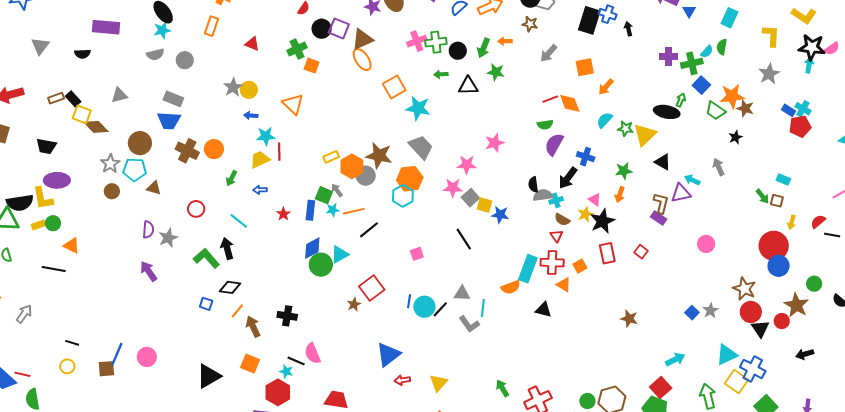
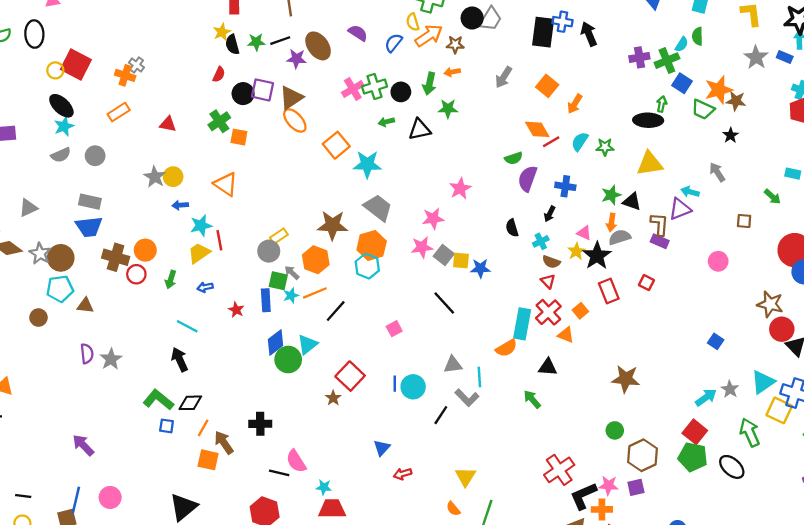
brown star: (530, 24) -> (455, 44), moved
orange rectangle: (212, 26) -> (119, 112), turned 48
black arrow: (628, 29) -> (589, 34), size x1.5
orange square: (585, 67) -> (547, 86), turned -30
red line: (550, 99) -> (551, 142), moved
blue rectangle: (788, 110) -> (785, 57), moved
yellow triangle: (645, 135) -> (650, 164), moved, turned 45
black triangle: (663, 162) -> (632, 202), moved
gray star: (110, 164) -> (40, 253), moved
orange hexagon: (352, 166) -> (316, 260), moved
gray circle: (366, 176) -> (269, 251), moved
black arrow: (568, 178) -> (550, 214), size x0.6
gray semicircle: (543, 195) -> (620, 237), moved
brown square: (777, 201) -> (744, 221), moved
red circle: (196, 209) -> (136, 274), moved
green L-shape: (206, 258) -> (158, 400), moved
red cross: (552, 263) -> (548, 312), turned -35
purple arrow: (149, 271) -> (83, 445), moved
black line: (440, 309) -> (441, 415), moved
gray star: (710, 310) -> (730, 389), moved
brown star: (629, 319) -> (626, 379), moved, size x1.4
blue triangle: (388, 355) -> (382, 448), size x0.6
orange square: (250, 364) -> (208, 460), moved
cyan star: (286, 371) -> (324, 487), moved
yellow triangle: (438, 383) -> (465, 477), moved
green arrow: (502, 388) -> (532, 399), moved
green circle: (587, 401) -> (615, 430), moved

